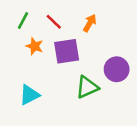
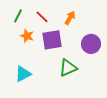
purple circle: (117, 69) -> (91, 44), moved

